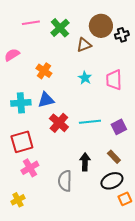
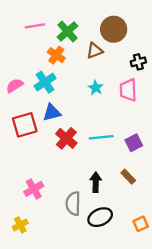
black cross: (122, 35) -> (138, 62), moved
pink semicircle: (12, 55) -> (15, 85), moved
orange cross: (44, 71) -> (56, 55), moved
cyan cross: (21, 103) -> (45, 82), moved, turned -30
red square: (22, 142) -> (25, 125), moved
black ellipse: (112, 181) -> (100, 217), moved

